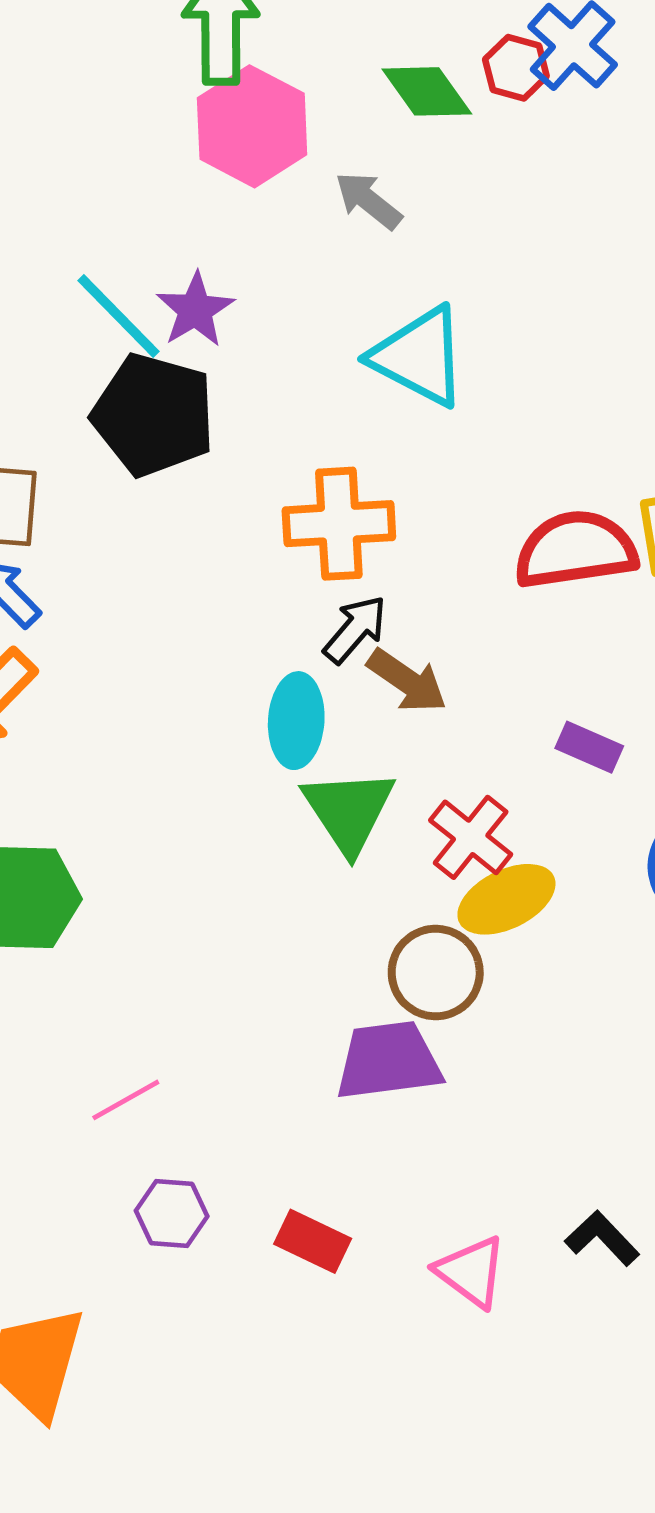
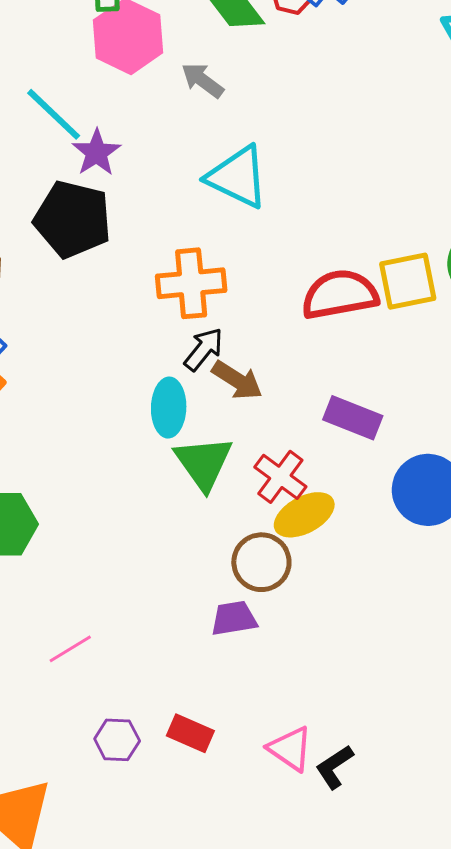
cyan line: (118, 316) -> (54, 114), moved
purple rectangle: (589, 747) -> (353, 418), size x1.4
purple trapezoid: (388, 1061) -> (234, 618), size x0.7
purple hexagon: (172, 1213) -> (117, 740), moved
black L-shape: (602, 1238) -> (334, 767), moved, turned -78

